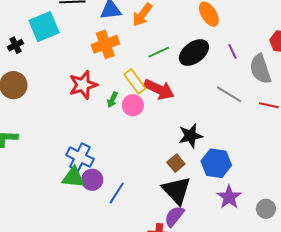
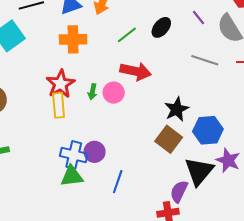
orange cross: (105, 44) -> (73, 39), turned 32
black ellipse: (194, 53) -> (161, 27), size x0.7
yellow rectangle: (135, 81) -> (59, 105), moved, turned 45
brown square: (176, 163) -> (169, 139), size x1.5
purple circle: (92, 180) -> (95, 152), moved
black triangle: (177, 190) -> (199, 171), moved, turned 36

